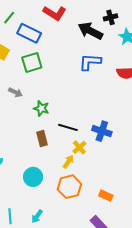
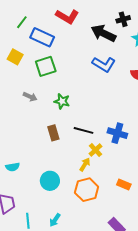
blue L-shape: (90, 62) -> (104, 64), turned -150
green star: (41, 108) -> (62, 101), moved
brown rectangle: (42, 138) -> (53, 133), moved
orange rectangle: (106, 196) -> (124, 185), moved

